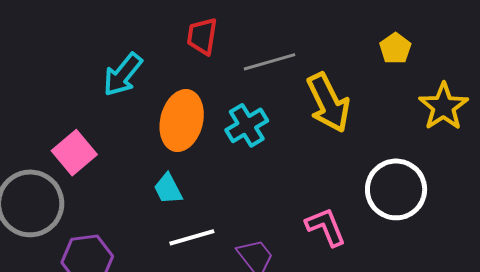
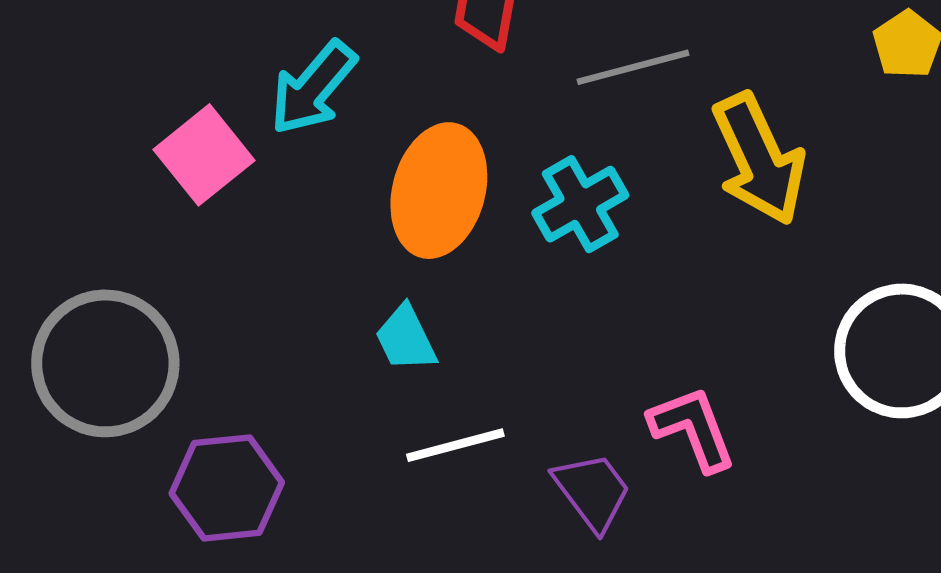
pink square: (74, 153) -> (204, 155), moved
pink L-shape: (326, 227) -> (693, 429), moved

